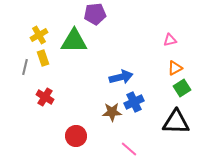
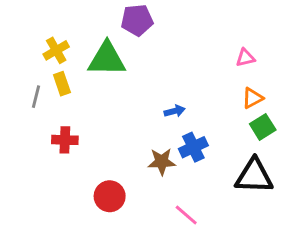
blue arrow: (121, 77) -> (175, 111), size x0.6
red cross: (45, 97) -> (65, 140), turned -30

